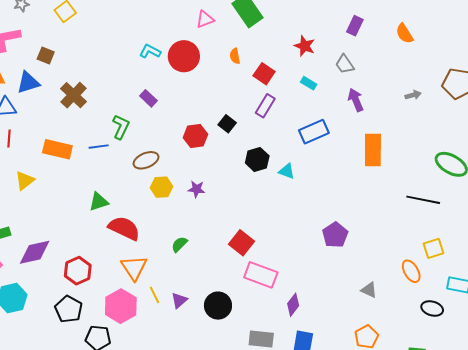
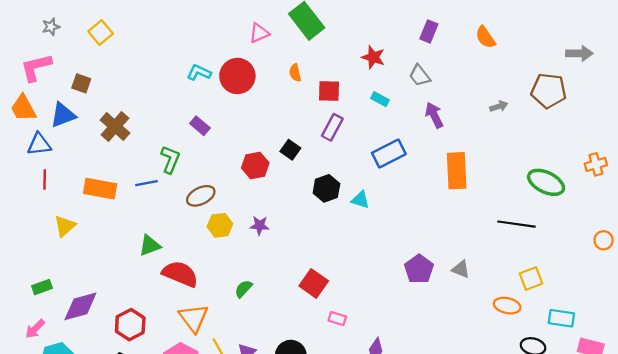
red square: (264, 74) -> (329, 91), turned -30
orange ellipse: (411, 271) -> (507, 306), turned -45
pink rectangle: (261, 275) -> (337, 319), size x0.5
gray triangle: (369, 290) -> (461, 269), moved

